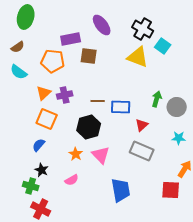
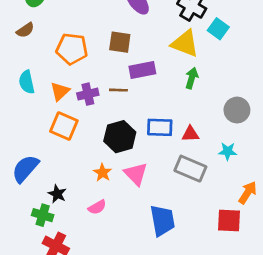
purple rectangle: (71, 39) -> (142, 70), moved
cyan semicircle: (19, 72) -> (27, 82), moved, turned 42
green arrow: (157, 99) -> (192, 78), moved
brown line: (98, 101) -> (118, 90), moved
blue rectangle: (121, 107) -> (160, 127), moved
red triangle: (142, 125) -> (190, 134), turned 40
cyan star: (179, 138) -> (228, 151), moved
blue semicircle: (39, 145) -> (25, 169), moved, size x1.6

